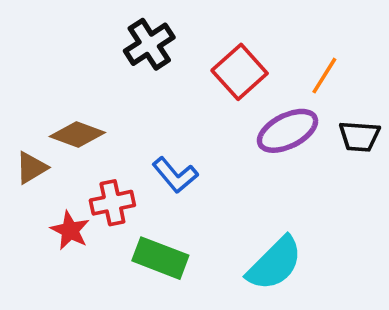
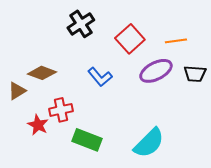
orange line: (324, 76) -> (176, 41), turned 50
blue L-shape: (175, 175) -> (100, 77), moved

